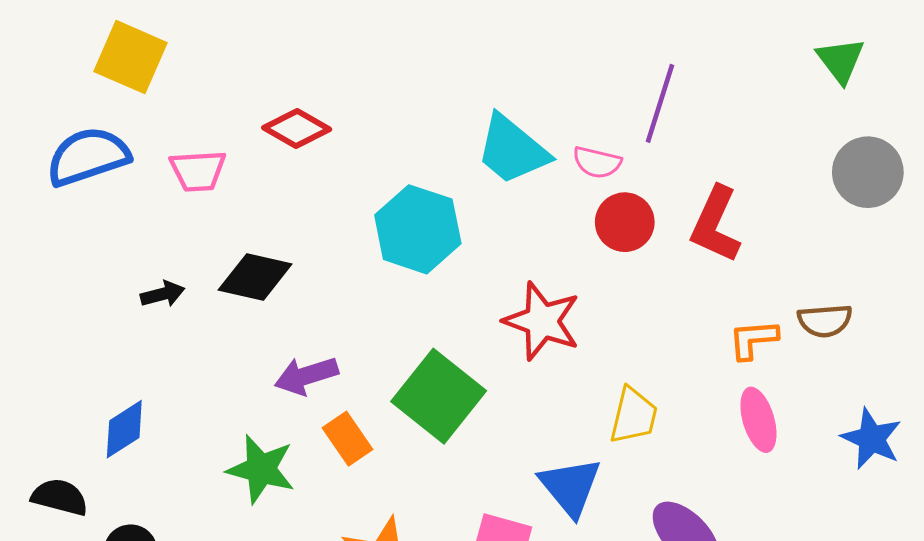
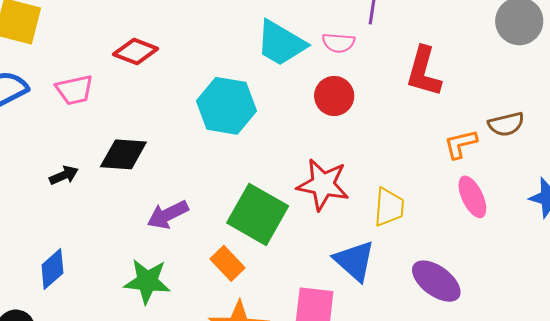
red circle: (625, 222) -> (334, 96), moved
red star: (542, 321) -> (323, 185), moved
orange rectangle: (347, 439) -> (227, 263), moved

